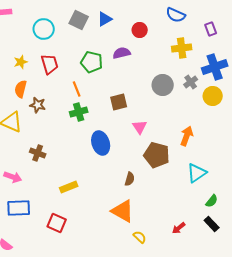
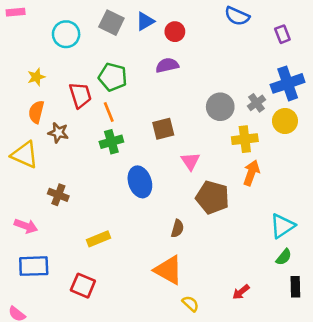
red circle: (140, 30) -> (175, 32), moved
yellow cross: (182, 48) -> (245, 139), moved
green pentagon: (92, 62) -> (113, 77), moved
red trapezoid: (50, 64) -> (80, 95), moved
cyan triangle: (197, 173) -> (282, 226), moved
black rectangle: (212, 224) -> (295, 287), moved, turned 42

